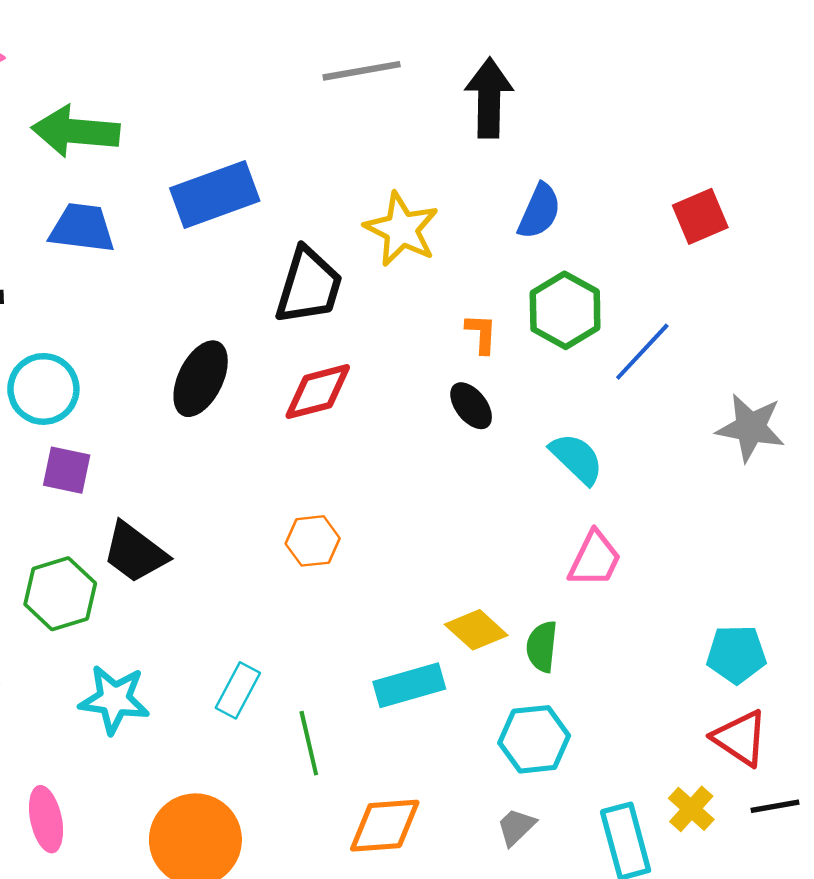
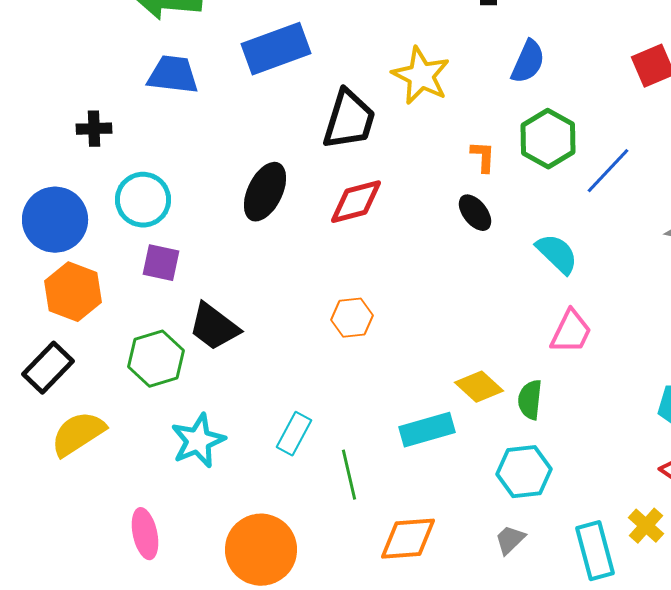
cyan star: (114, 699) -> (198, 441), turned -30

